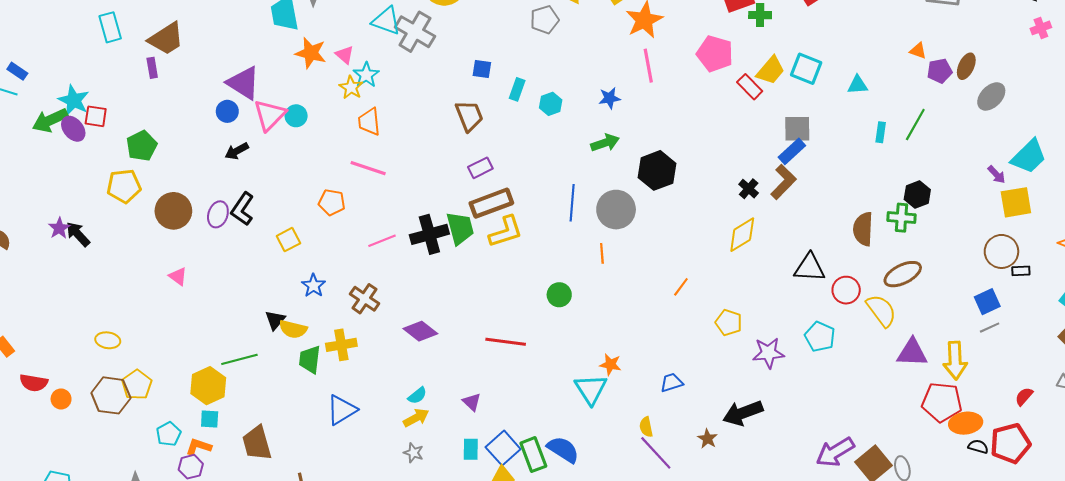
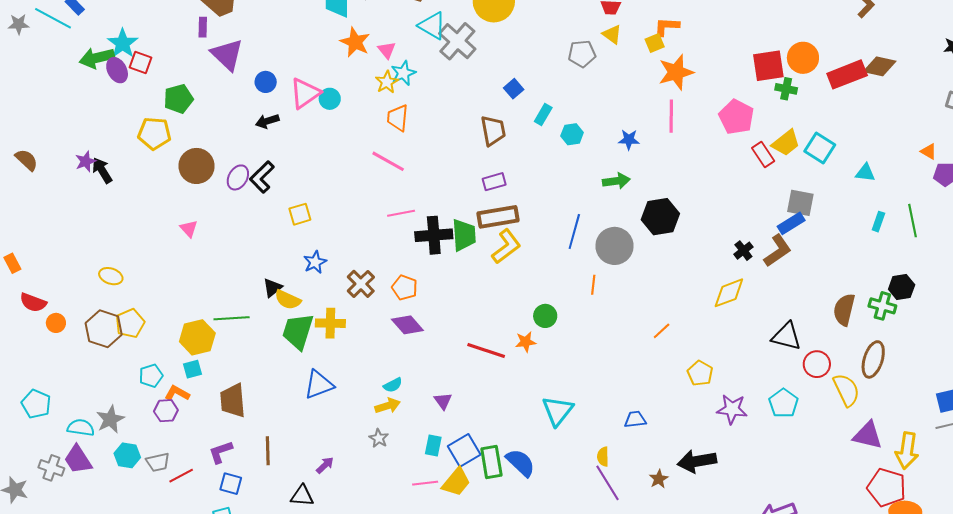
blue square: (482, 69) -> (514, 89), turned 30
purple triangle: (243, 83) -> (227, 55), moved
green line: (915, 124) -> (913, 221), turned -52
orange pentagon: (332, 202) -> (405, 288), moved
yellow L-shape: (506, 232) -> (506, 247), turned -30
pink line: (382, 241) -> (401, 213), moved
brown ellipse: (903, 274) -> (873, 359), turned -57
green trapezoid: (310, 360) -> (298, 331), size x1.4
orange star: (610, 365) -> (526, 342), moved, turned -30
cyan square: (210, 419) -> (192, 369), turned -30

